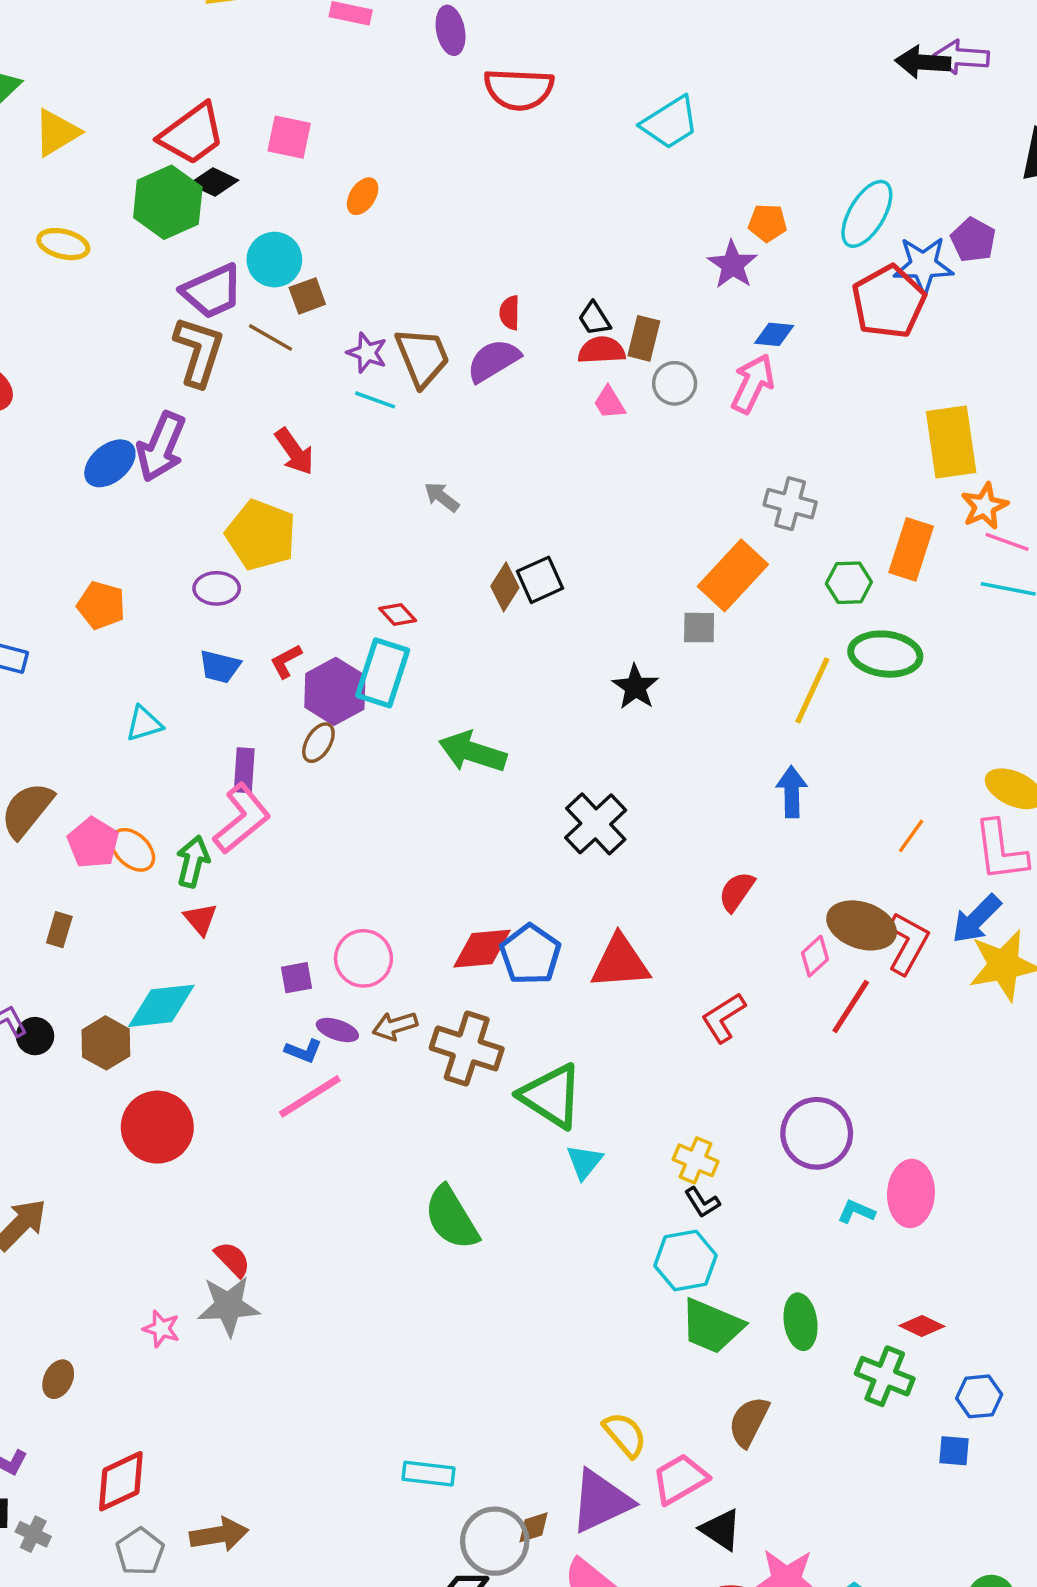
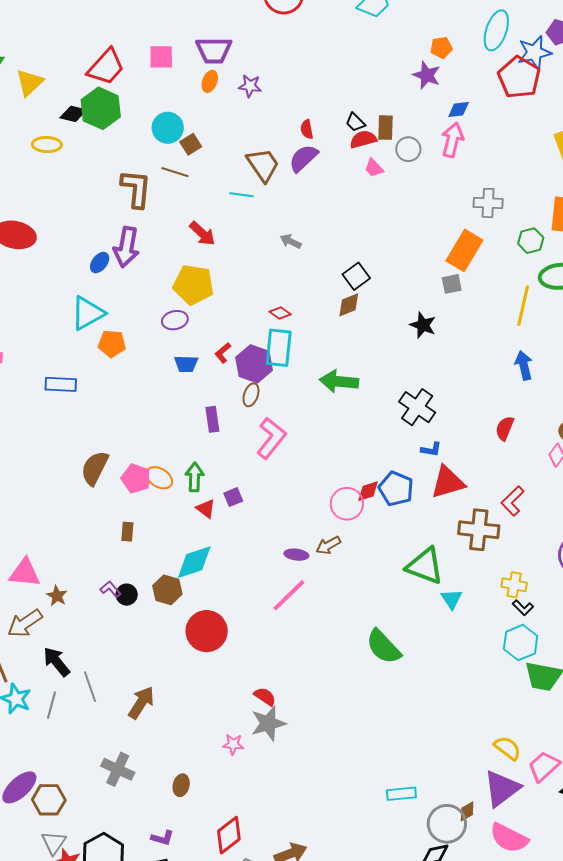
black diamond: (214, 182) -> (73, 114), moved
purple trapezoid: (212, 291) -> (214, 50), moved, turned 36
purple star: (367, 353) -> (250, 86), moved
blue ellipse: (110, 463) -> (100, 263), size x0.7
brown diamond: (505, 587) -> (349, 305), moved, turned 48
cyan triangle: (144, 724) -> (88, 313), moved, size x1.6
pink L-shape: (242, 819) -> (271, 438), moved
red diamond: (482, 949) -> (368, 491), size x0.7
pink circle: (363, 958) -> (347, 504), moved
purple square: (297, 978) -> (233, 497), moved
brown cross: (467, 1048) -> (479, 530), moved
blue L-shape: (303, 1051) -> (431, 449), moved

